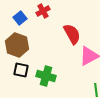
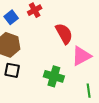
green cross: (46, 76) -> (54, 76), moved

